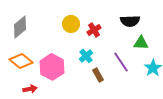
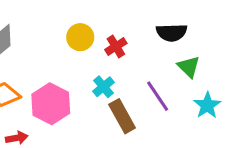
green triangle: (141, 43) -> (189, 67), turned 42
brown rectangle: (98, 75) -> (122, 116), size x1.5

